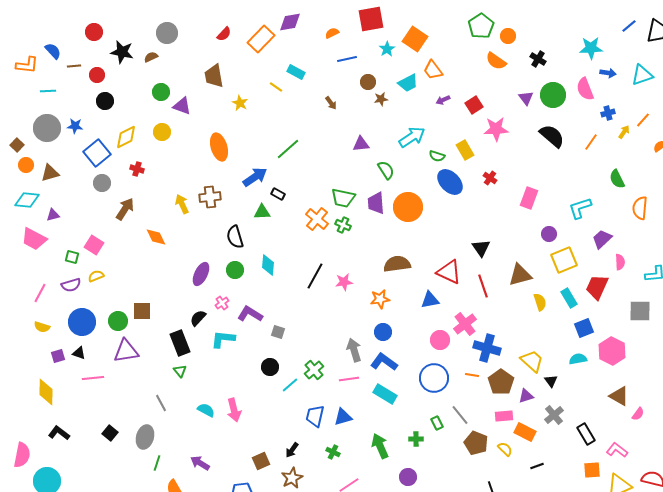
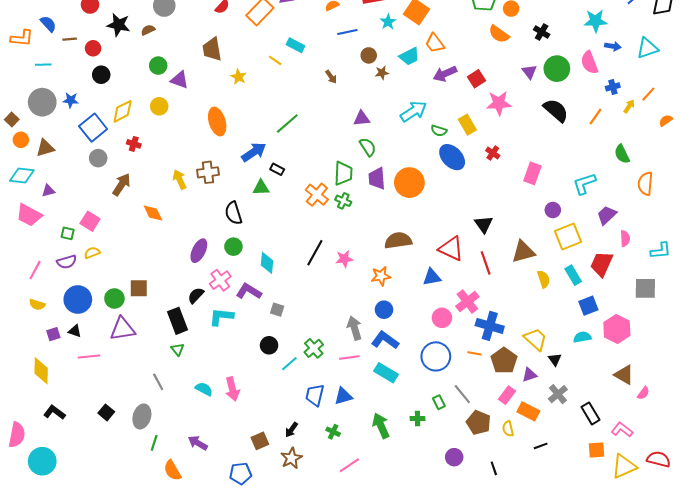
purple arrow: (443, 100) -> (445, 74), size x1.6
green semicircle: (386, 170) -> (368, 147), moved
green trapezoid: (343, 198) -> (343, 173), turned -100
cyan diamond: (268, 265) -> (267, 263), moved
pink cross: (222, 303) -> (220, 280), size x1.5
pink rectangle: (504, 416) -> (507, 395), turned -48
yellow semicircle: (505, 449) -> (508, 429), turned -147
purple circle: (408, 477) -> (454, 457), moved

